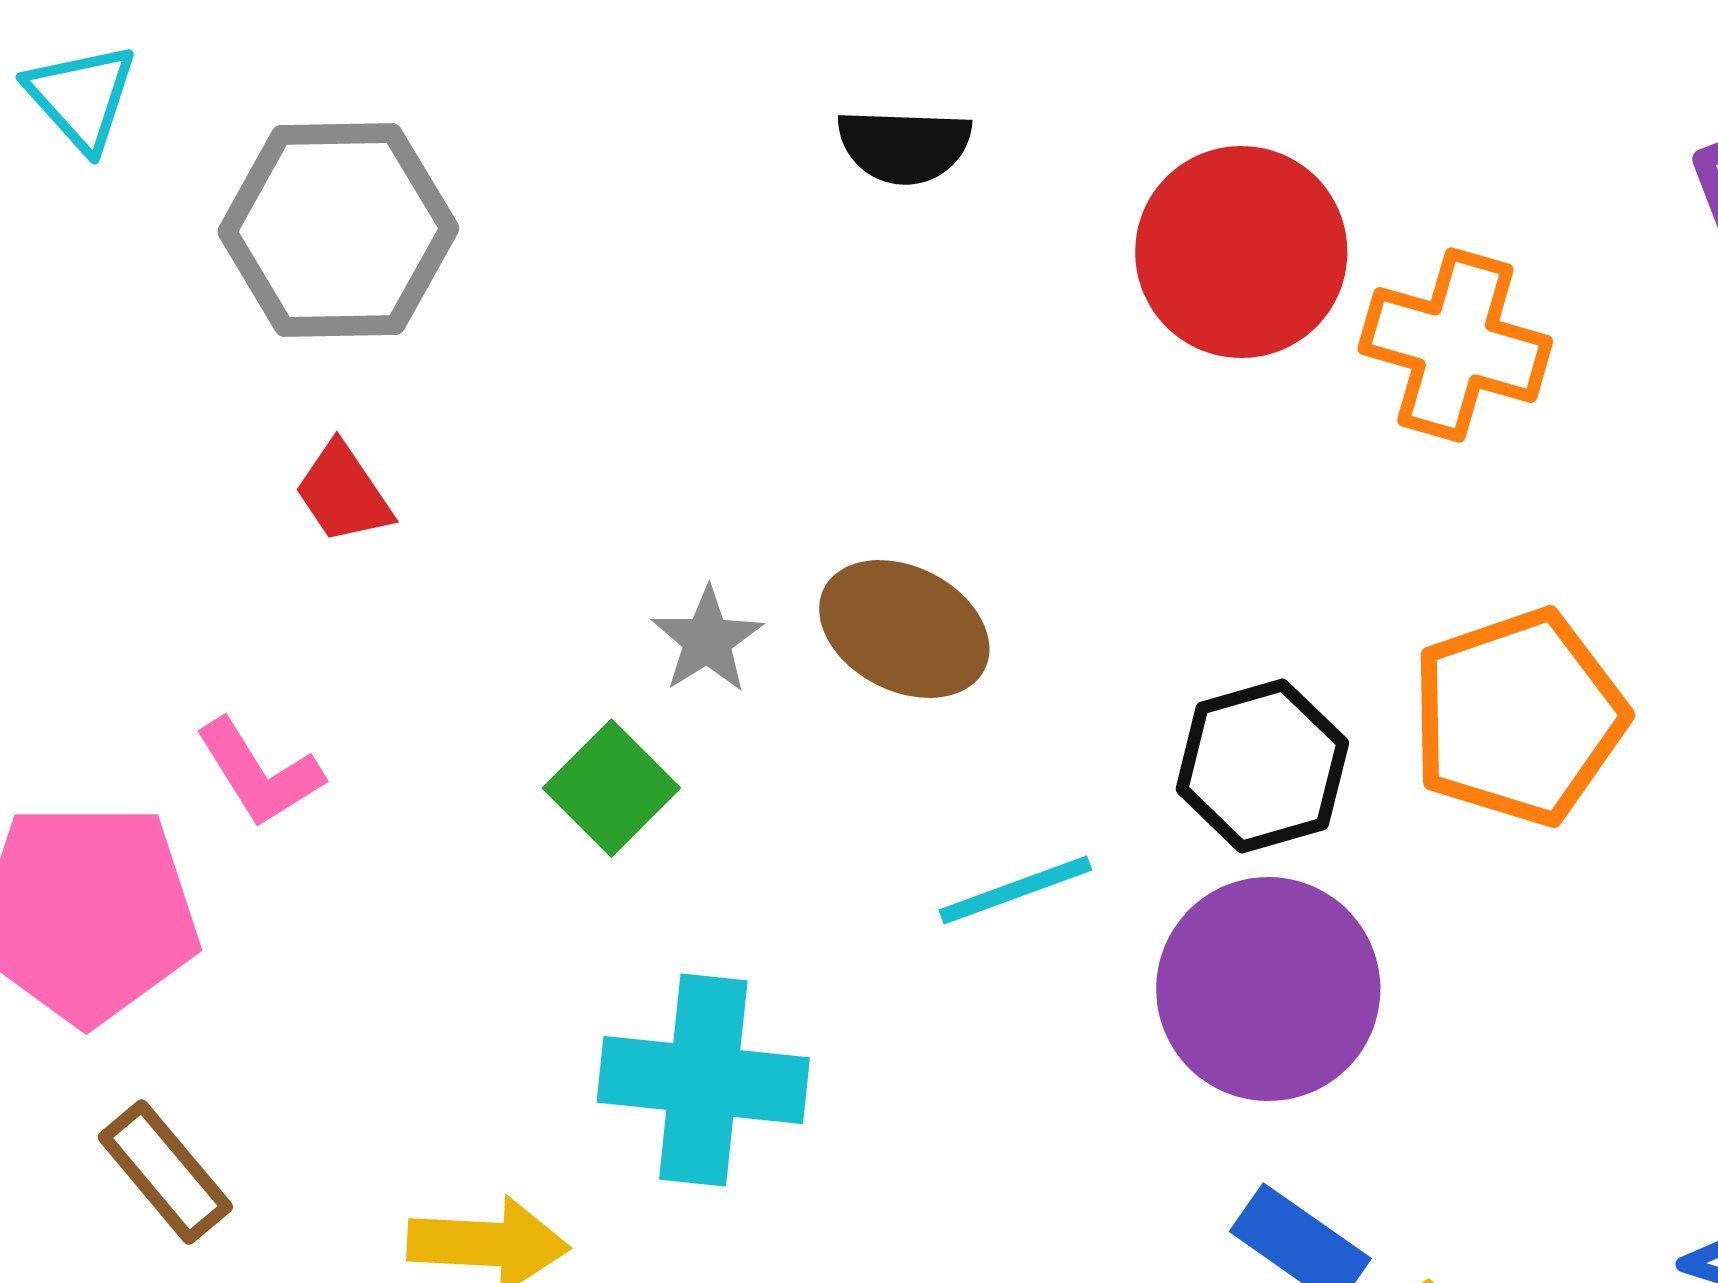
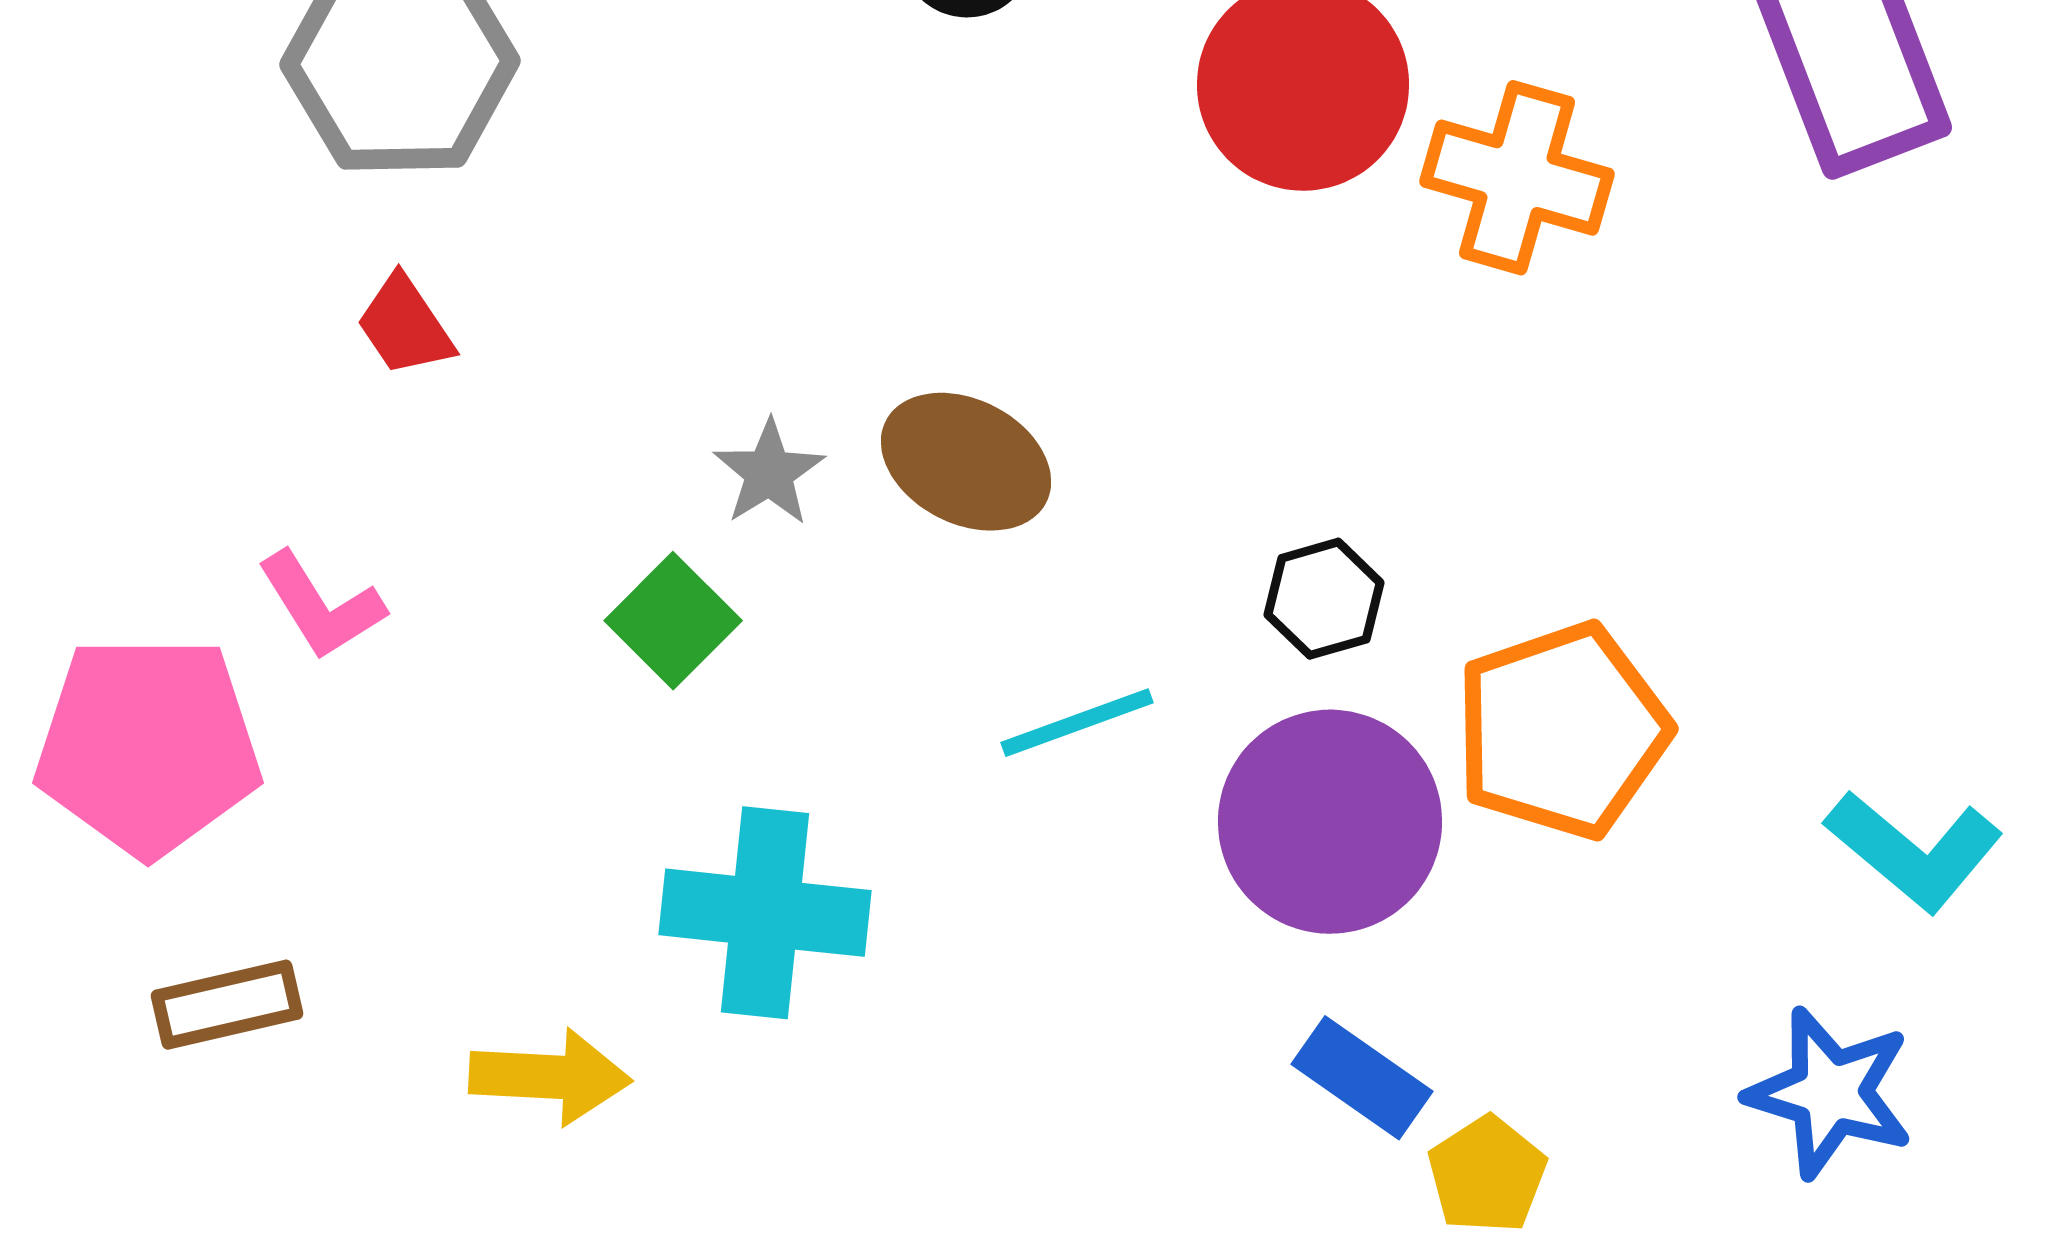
orange pentagon: (1518, 717) -> (1562, 731), moved
black hexagon: (1262, 766) -> (1324, 599), size x0.7
brown rectangle: (165, 1172) -> (227, 1005), turned -63

